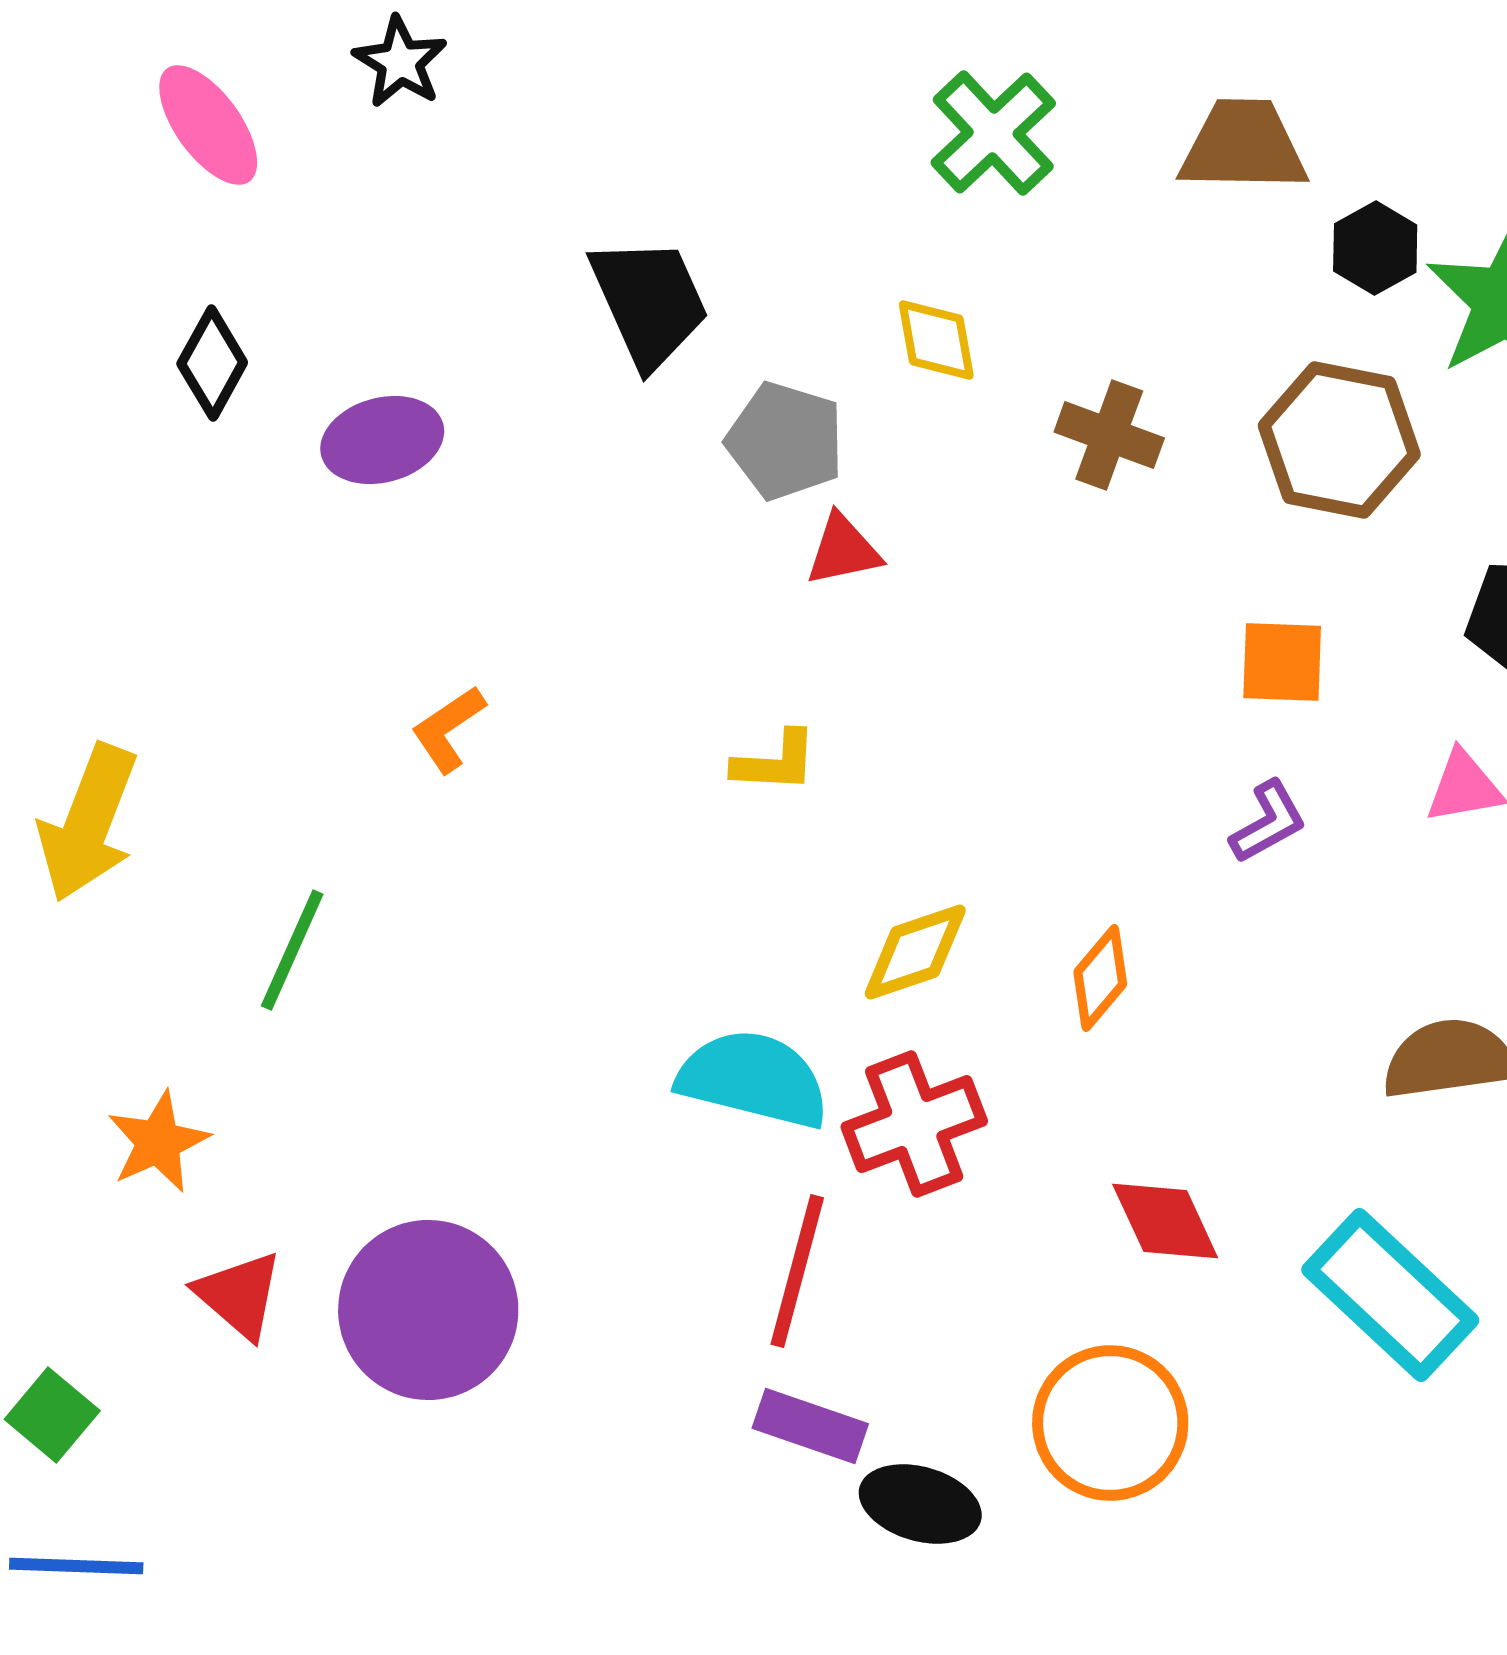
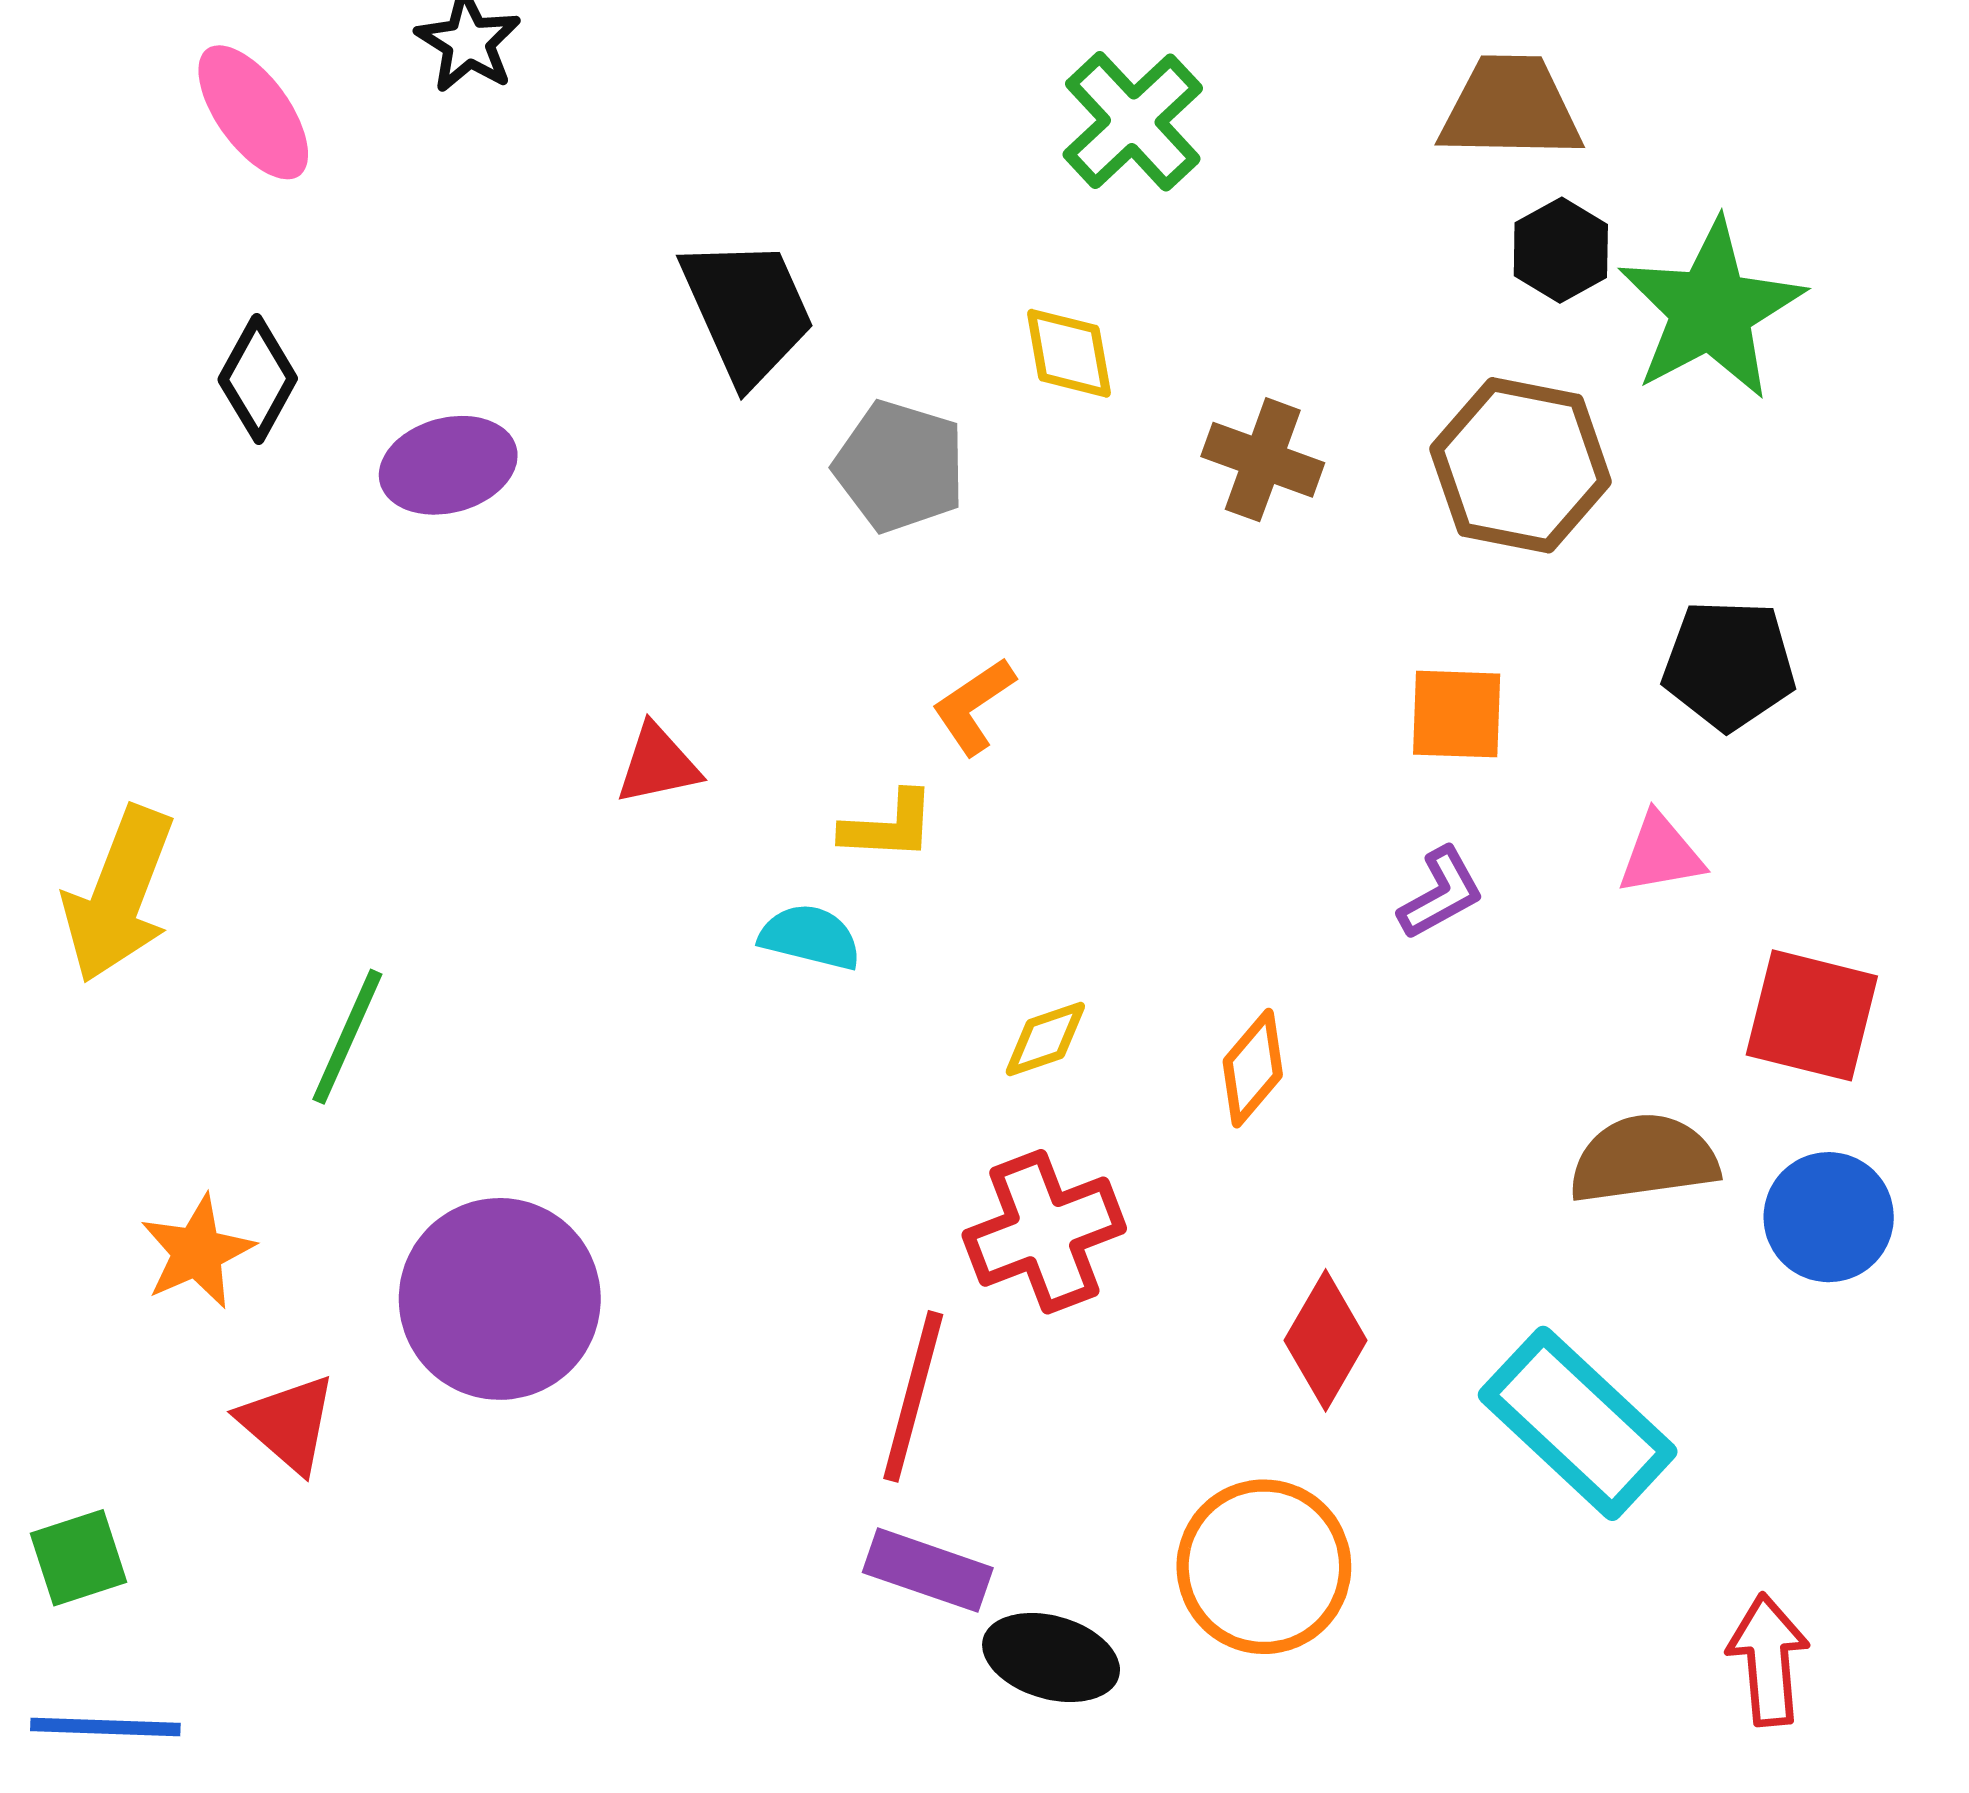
brown trapezoid: (1243, 146) -> (1510, 108), moved
red triangle: (843, 550) -> (658, 764), moved
orange L-shape: (448, 729) -> (974, 706), moved
yellow diamond: (915, 952) -> (1045, 1039), size x0.7
cyan semicircle: (753, 1079) -> (810, 937), moved, size x0.6
red diamond: (1165, 1221) -> (1326, 1340), turned 55
purple circle: (428, 1310) -> (500, 1299), moved
green square: (52, 1415) -> (78, 1558), turned 32

